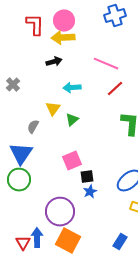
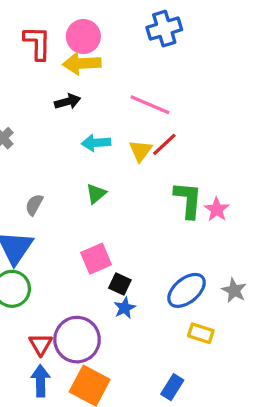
yellow triangle: (53, 109) -> (140, 151), moved
black square: (87, 177) -> (120, 284), turned 32
red triangle: (23, 243) -> (41, 344), moved

